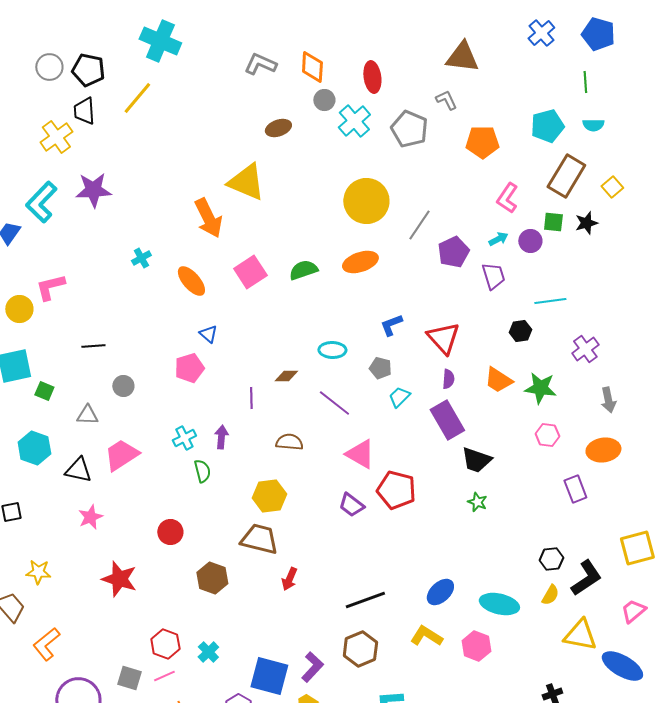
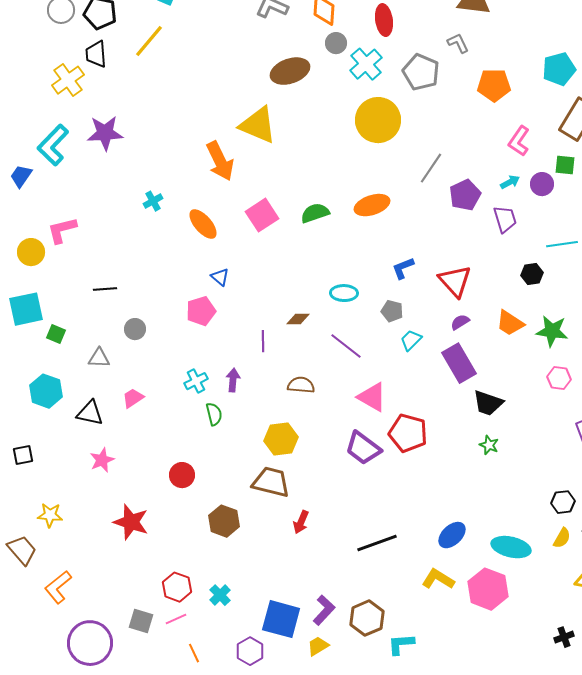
brown ellipse: (278, 128) -> (290, 71), size x1.5
yellow circle: (366, 201) -> (378, 120), moved
purple semicircle: (448, 379) -> (460, 322), turned -126
pink trapezoid: (121, 455) -> (133, 398), size x0.6
purple trapezoid: (351, 505) -> (363, 448), size x1.4
pink hexagon: (476, 646) -> (488, 589), size x1.4
brown hexagon: (360, 649) -> (367, 618), moved

